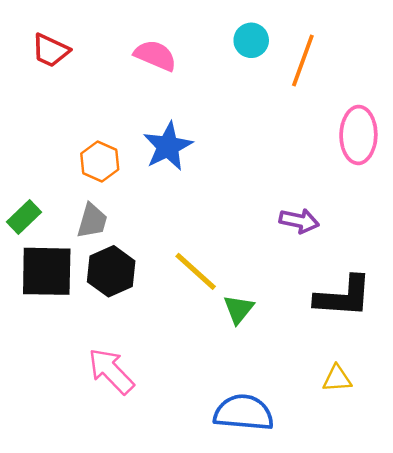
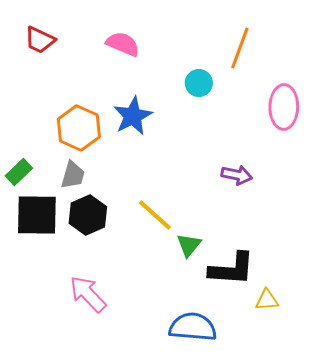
cyan circle: (251, 40) -> (199, 83), moved
orange hexagon: (100, 161) -> (79, 128), size x1.4
black L-shape: (343, 297) -> (232, 269), moved

